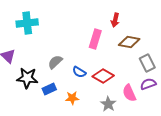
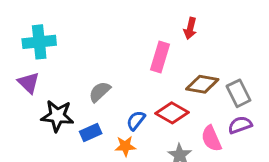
cyan cross: (27, 23) -> (39, 42), moved
brown diamond: (129, 42) -> (202, 84), moved
blue semicircle: (79, 72) -> (136, 120), moved, turned 96

